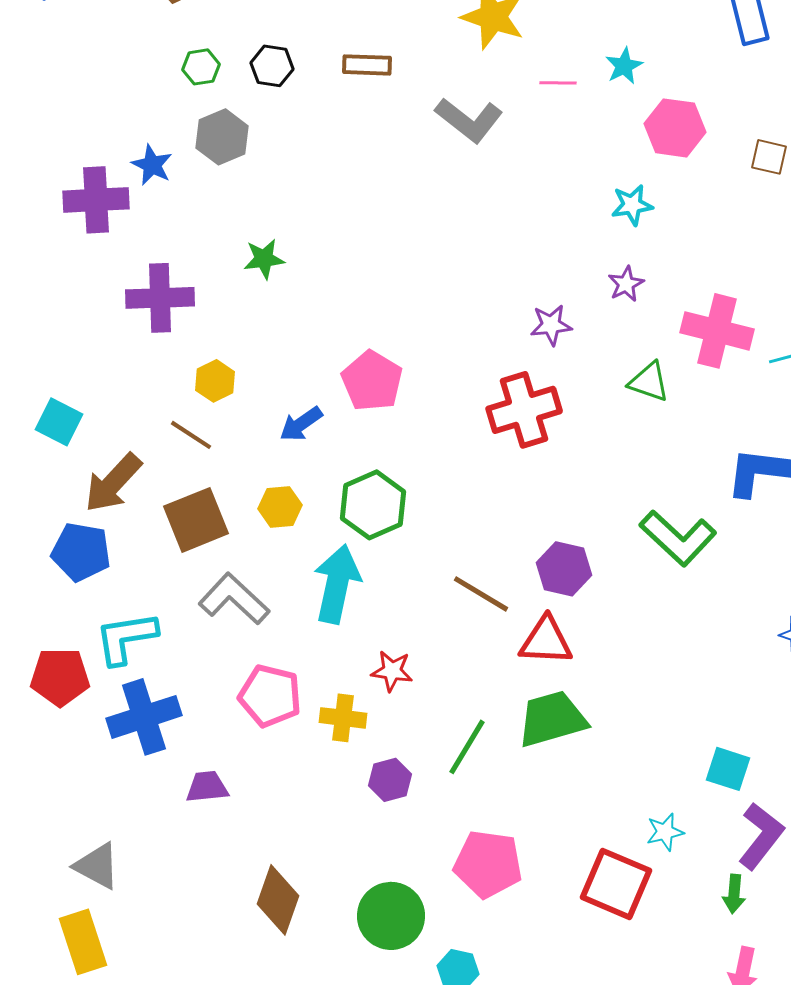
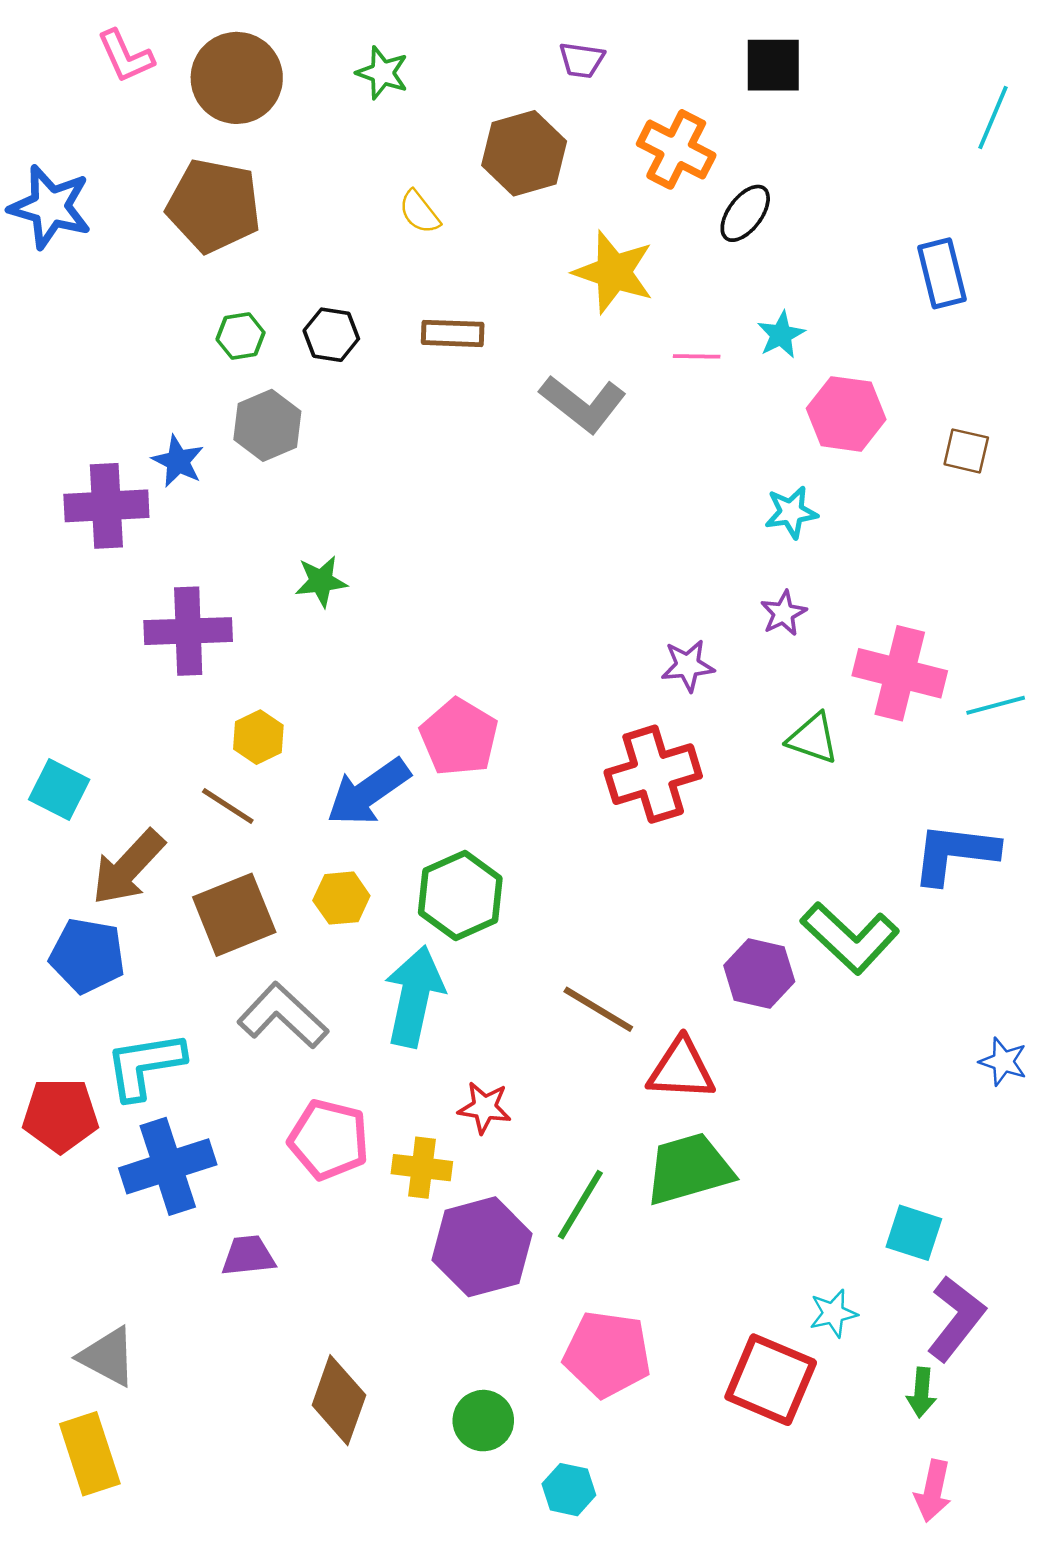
blue arrow: (301, 424) -> (368, 792), size x1.5
purple hexagon: (564, 569) -> (759, 973), moved
purple hexagon: (390, 780) -> (482, 1247), size x1.8
green circle: (391, 916) -> (483, 1421), size x0.7

